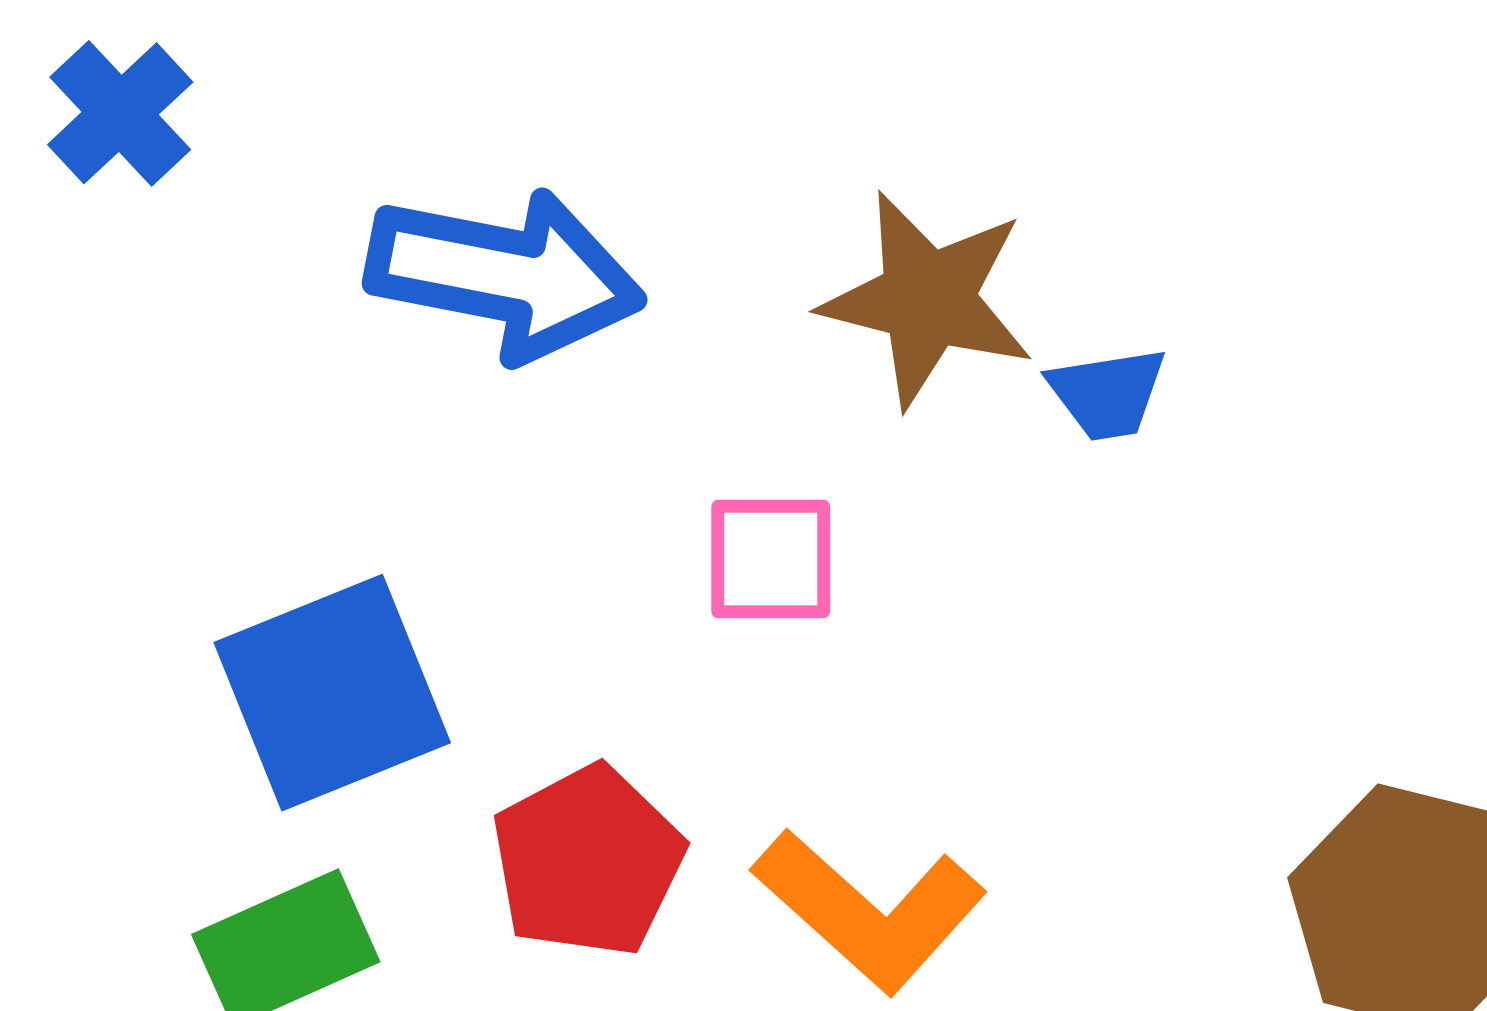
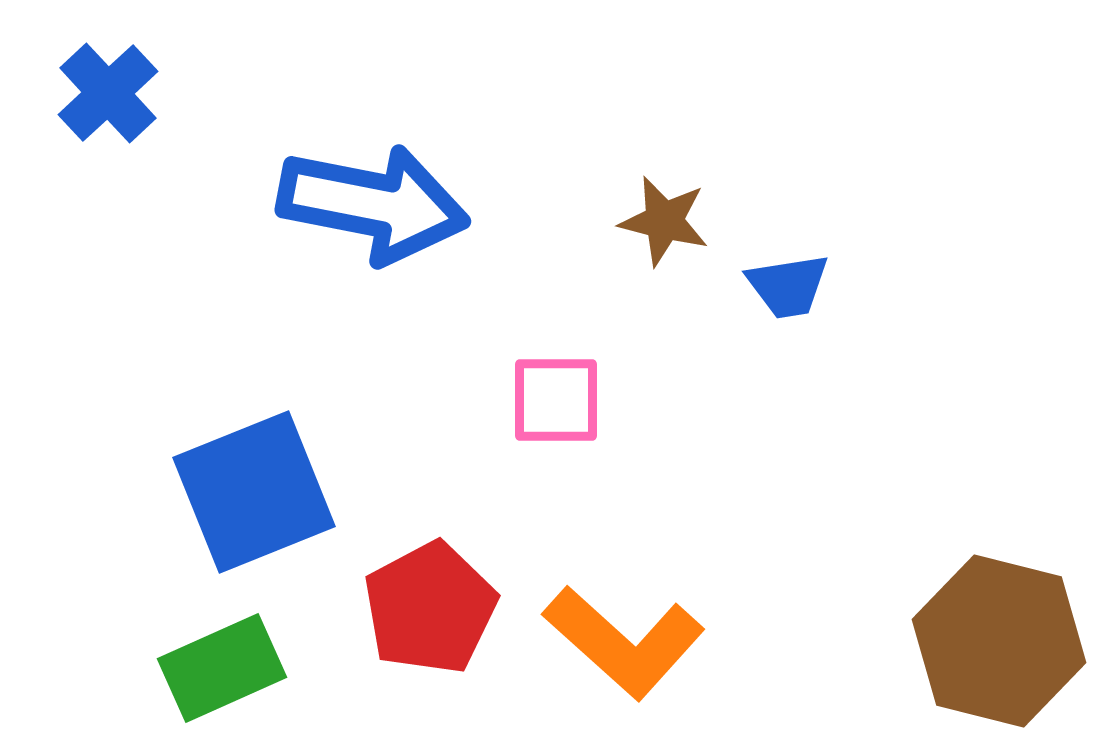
brown star: (927, 299) -> (664, 221), size x0.6

